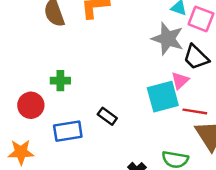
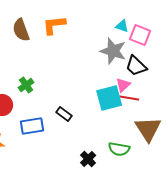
green cross: (60, 81) -> (26, 85), turned -35
red line: (195, 111) -> (129, 98), moved

